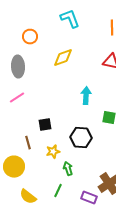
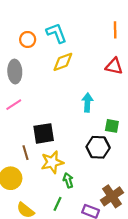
cyan L-shape: (70, 19) -> (56, 33), moved
black square: (45, 125) -> (44, 133), size x1.5
black hexagon: (81, 138) -> (98, 147), moved
yellow star: (53, 152) -> (52, 162), size x1.5

